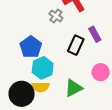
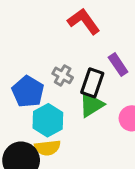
gray cross: (56, 16) -> (63, 75), moved
green triangle: (74, 88) -> (91, 105), moved

